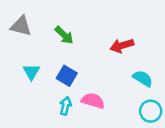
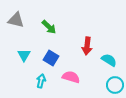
red arrow: (122, 46) -> (87, 46), moved, turned -66
cyan arrow: (65, 106) -> (41, 81), moved

